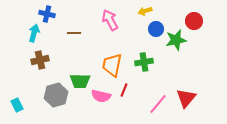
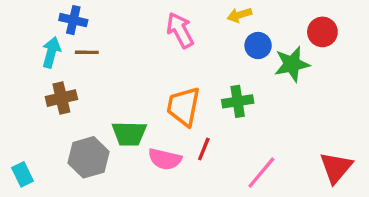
brown line: (74, 33) -> (87, 52), moved
red triangle: (186, 98) -> (336, 168), moved

